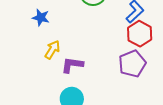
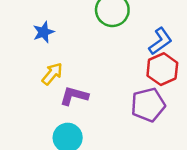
blue star: (41, 17) -> (44, 32), turned 30

